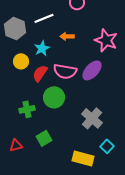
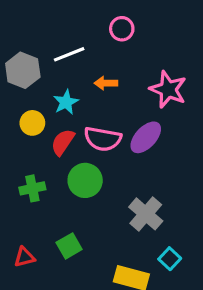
green cross: (27, 109) -> (32, 188), moved

